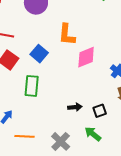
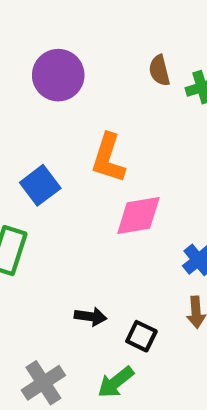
black square: (100, 111) -> (141, 336), turned 32
green arrow: (93, 134) -> (116, 382), turned -90

